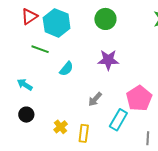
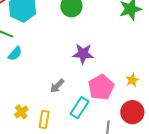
purple star: (108, 60) -> (83, 54), moved
cyan semicircle: (66, 69) -> (15, 54), moved

